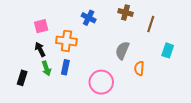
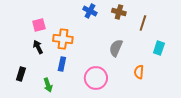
blue cross: (89, 18) -> (90, 11), moved
green arrow: (46, 68) -> (48, 85), moved
orange semicircle: (139, 68) -> (139, 72), moved

